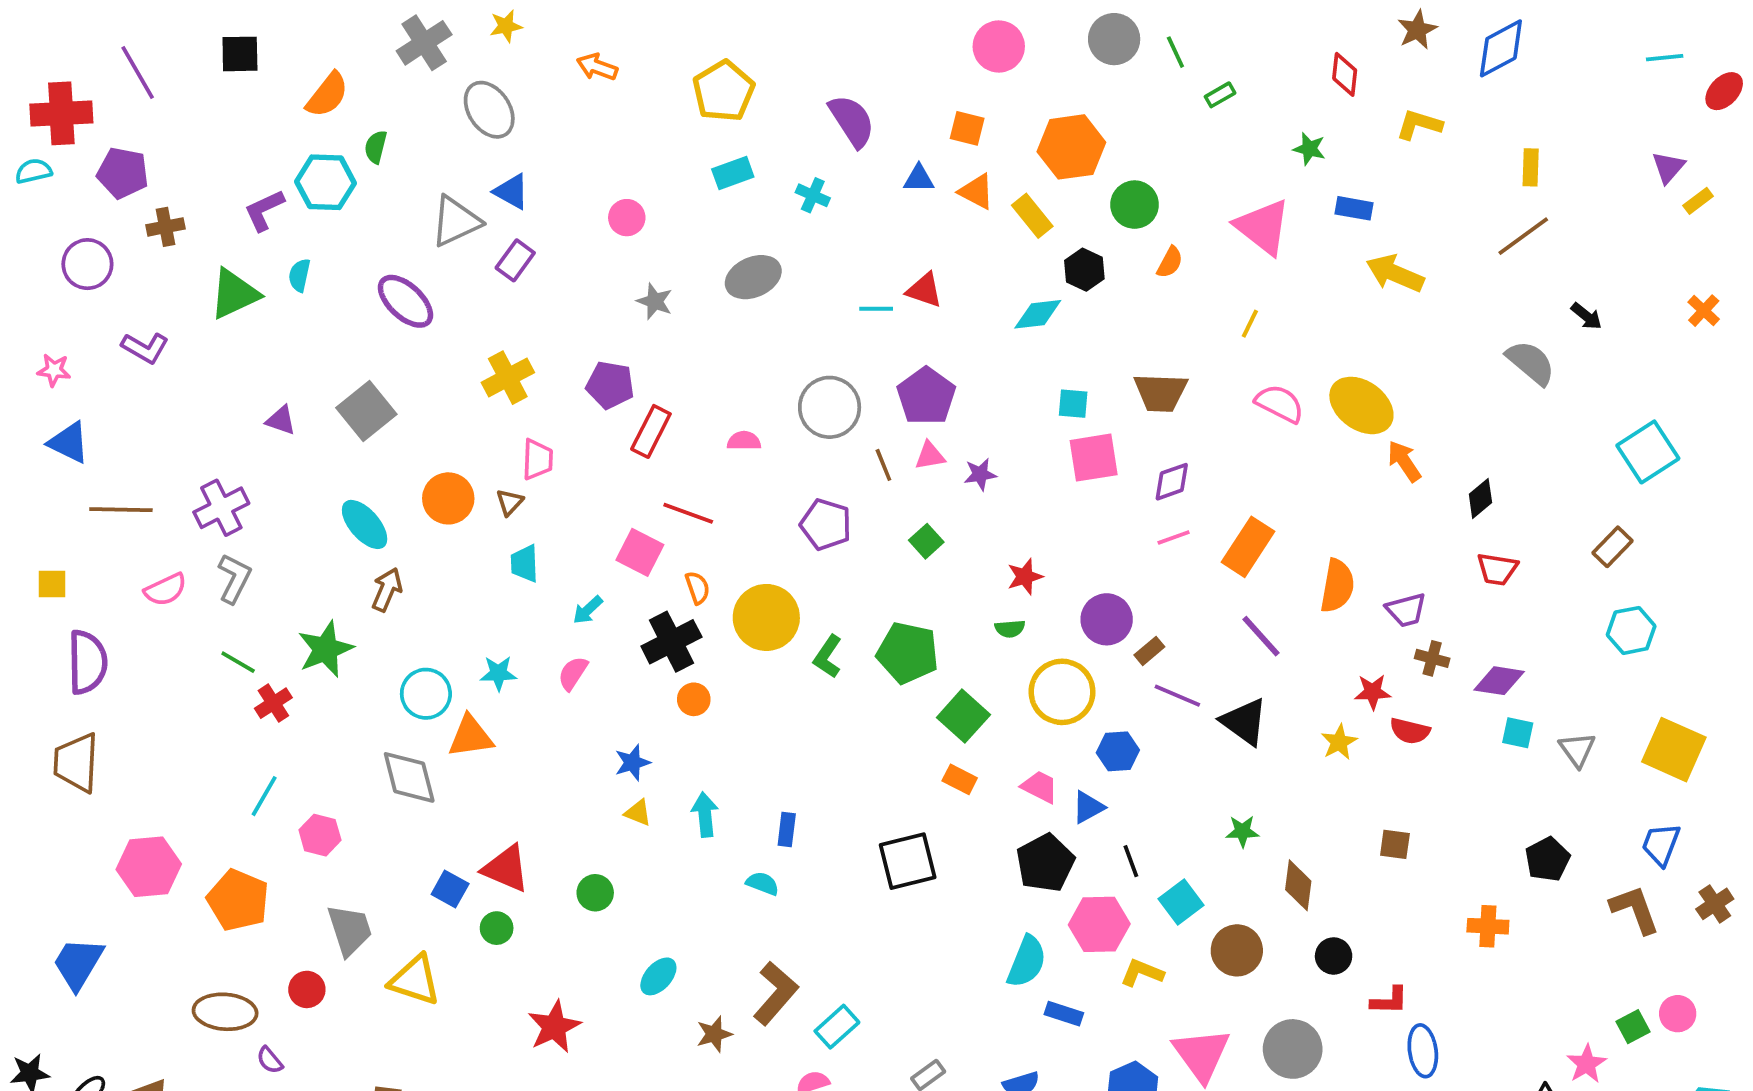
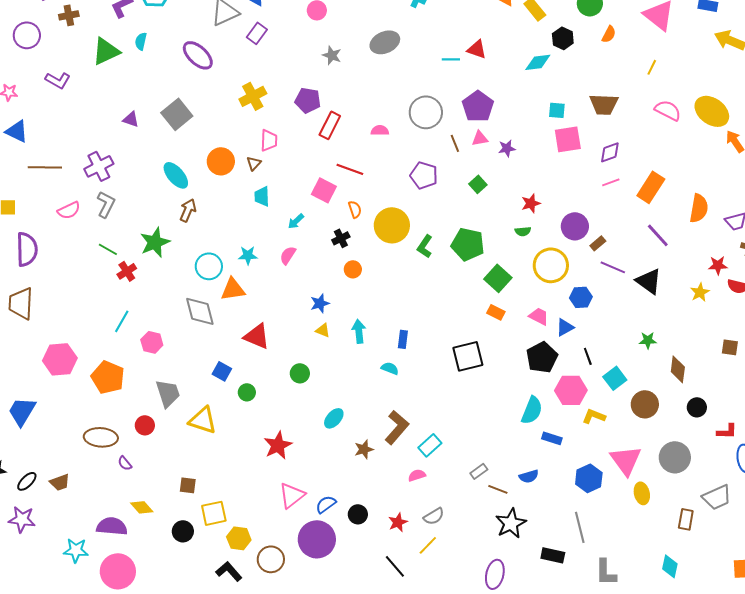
black cross: (671, 642) -> (341, 238), size x0.6
red triangle: (506, 869) -> (257, 336), moved

